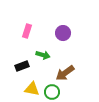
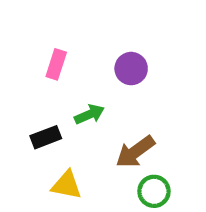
green arrow: (43, 55) -> (89, 114), turned -40
green circle: (52, 92) -> (154, 191), moved

